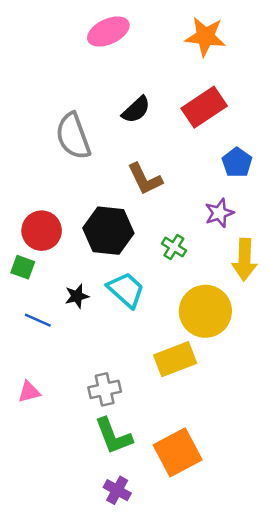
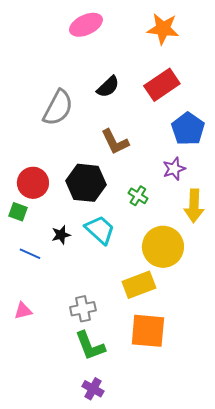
gray semicircle: (73, 136) -> (58, 108), turned -132
blue pentagon: (237, 163) -> (188, 129), size x1.4
orange square: (178, 452) -> (148, 331), moved, turned 33

